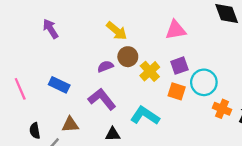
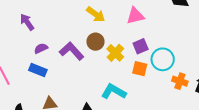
yellow arrow: (117, 31) -> (96, 14), moved
purple semicircle: (105, 66) -> (41, 48), moved
purple L-shape: (102, 99) -> (72, 51), moved

